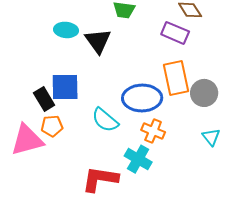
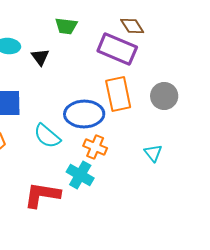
purple rectangle: (175, 33) -> (117, 49), size x1.4
black triangle: (98, 41) -> (40, 57), size x0.7
gray circle: (204, 93) -> (164, 96), moved

